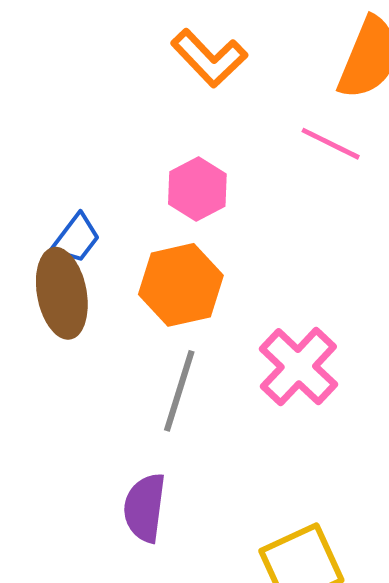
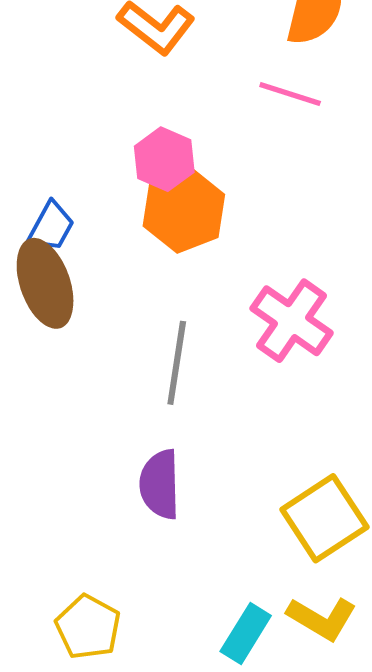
orange hexagon: (181, 285) -> (184, 210), moved

